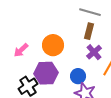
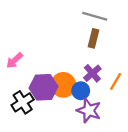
orange circle: (53, 45) -> (63, 85), moved
purple cross: (94, 52) -> (92, 73), moved

